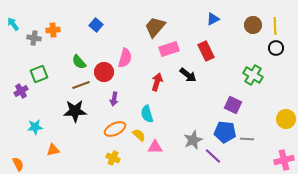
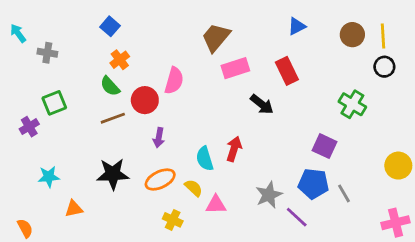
blue square: (96, 25) -> (110, 26), moved
orange cross: (53, 30) -> (120, 60), moved, turned -32
red arrow: (157, 82) -> (234, 149), moved
black star: (75, 111) -> (113, 174), moved
gray line: (247, 139) -> (344, 193), turned 56
yellow cross: (113, 158) -> (173, 220), moved

